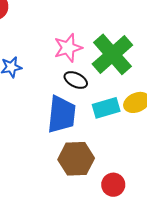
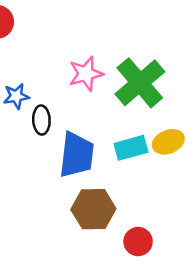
black ellipse: (76, 80) -> (41, 120), moved, turned 60

